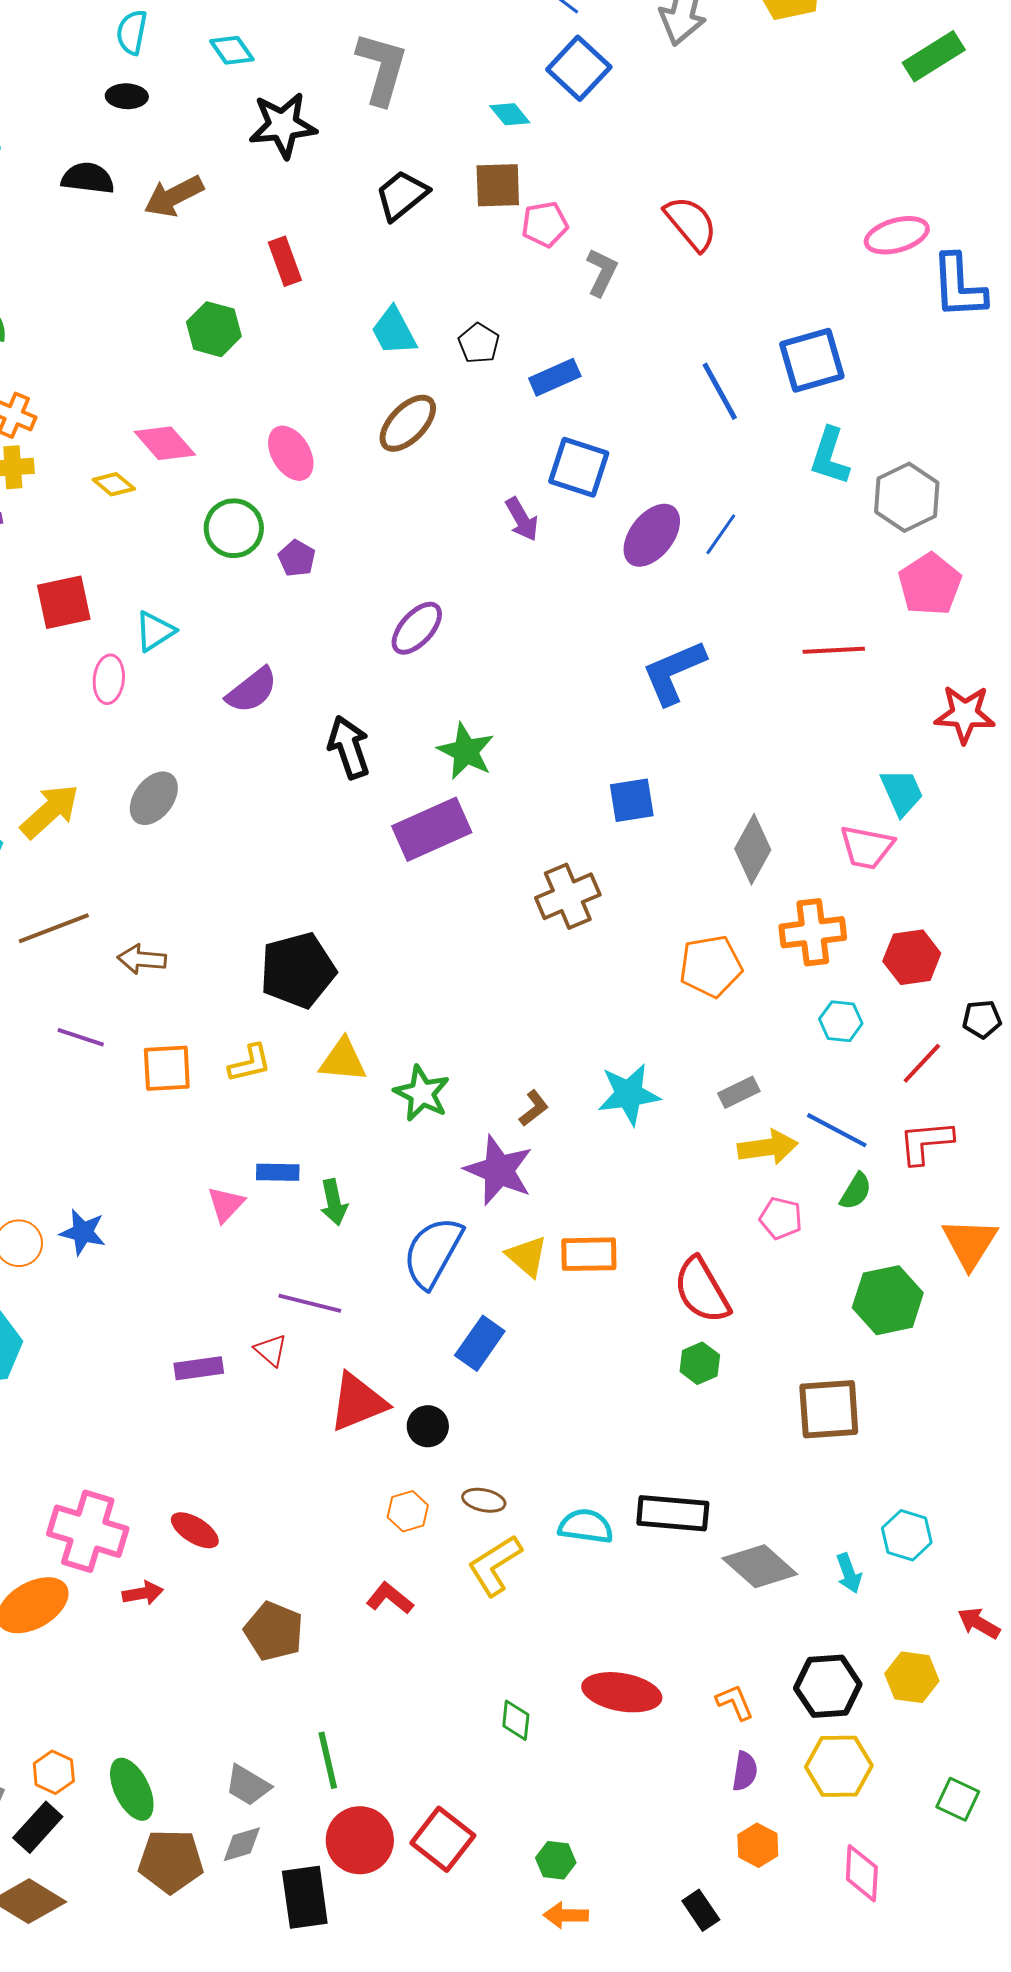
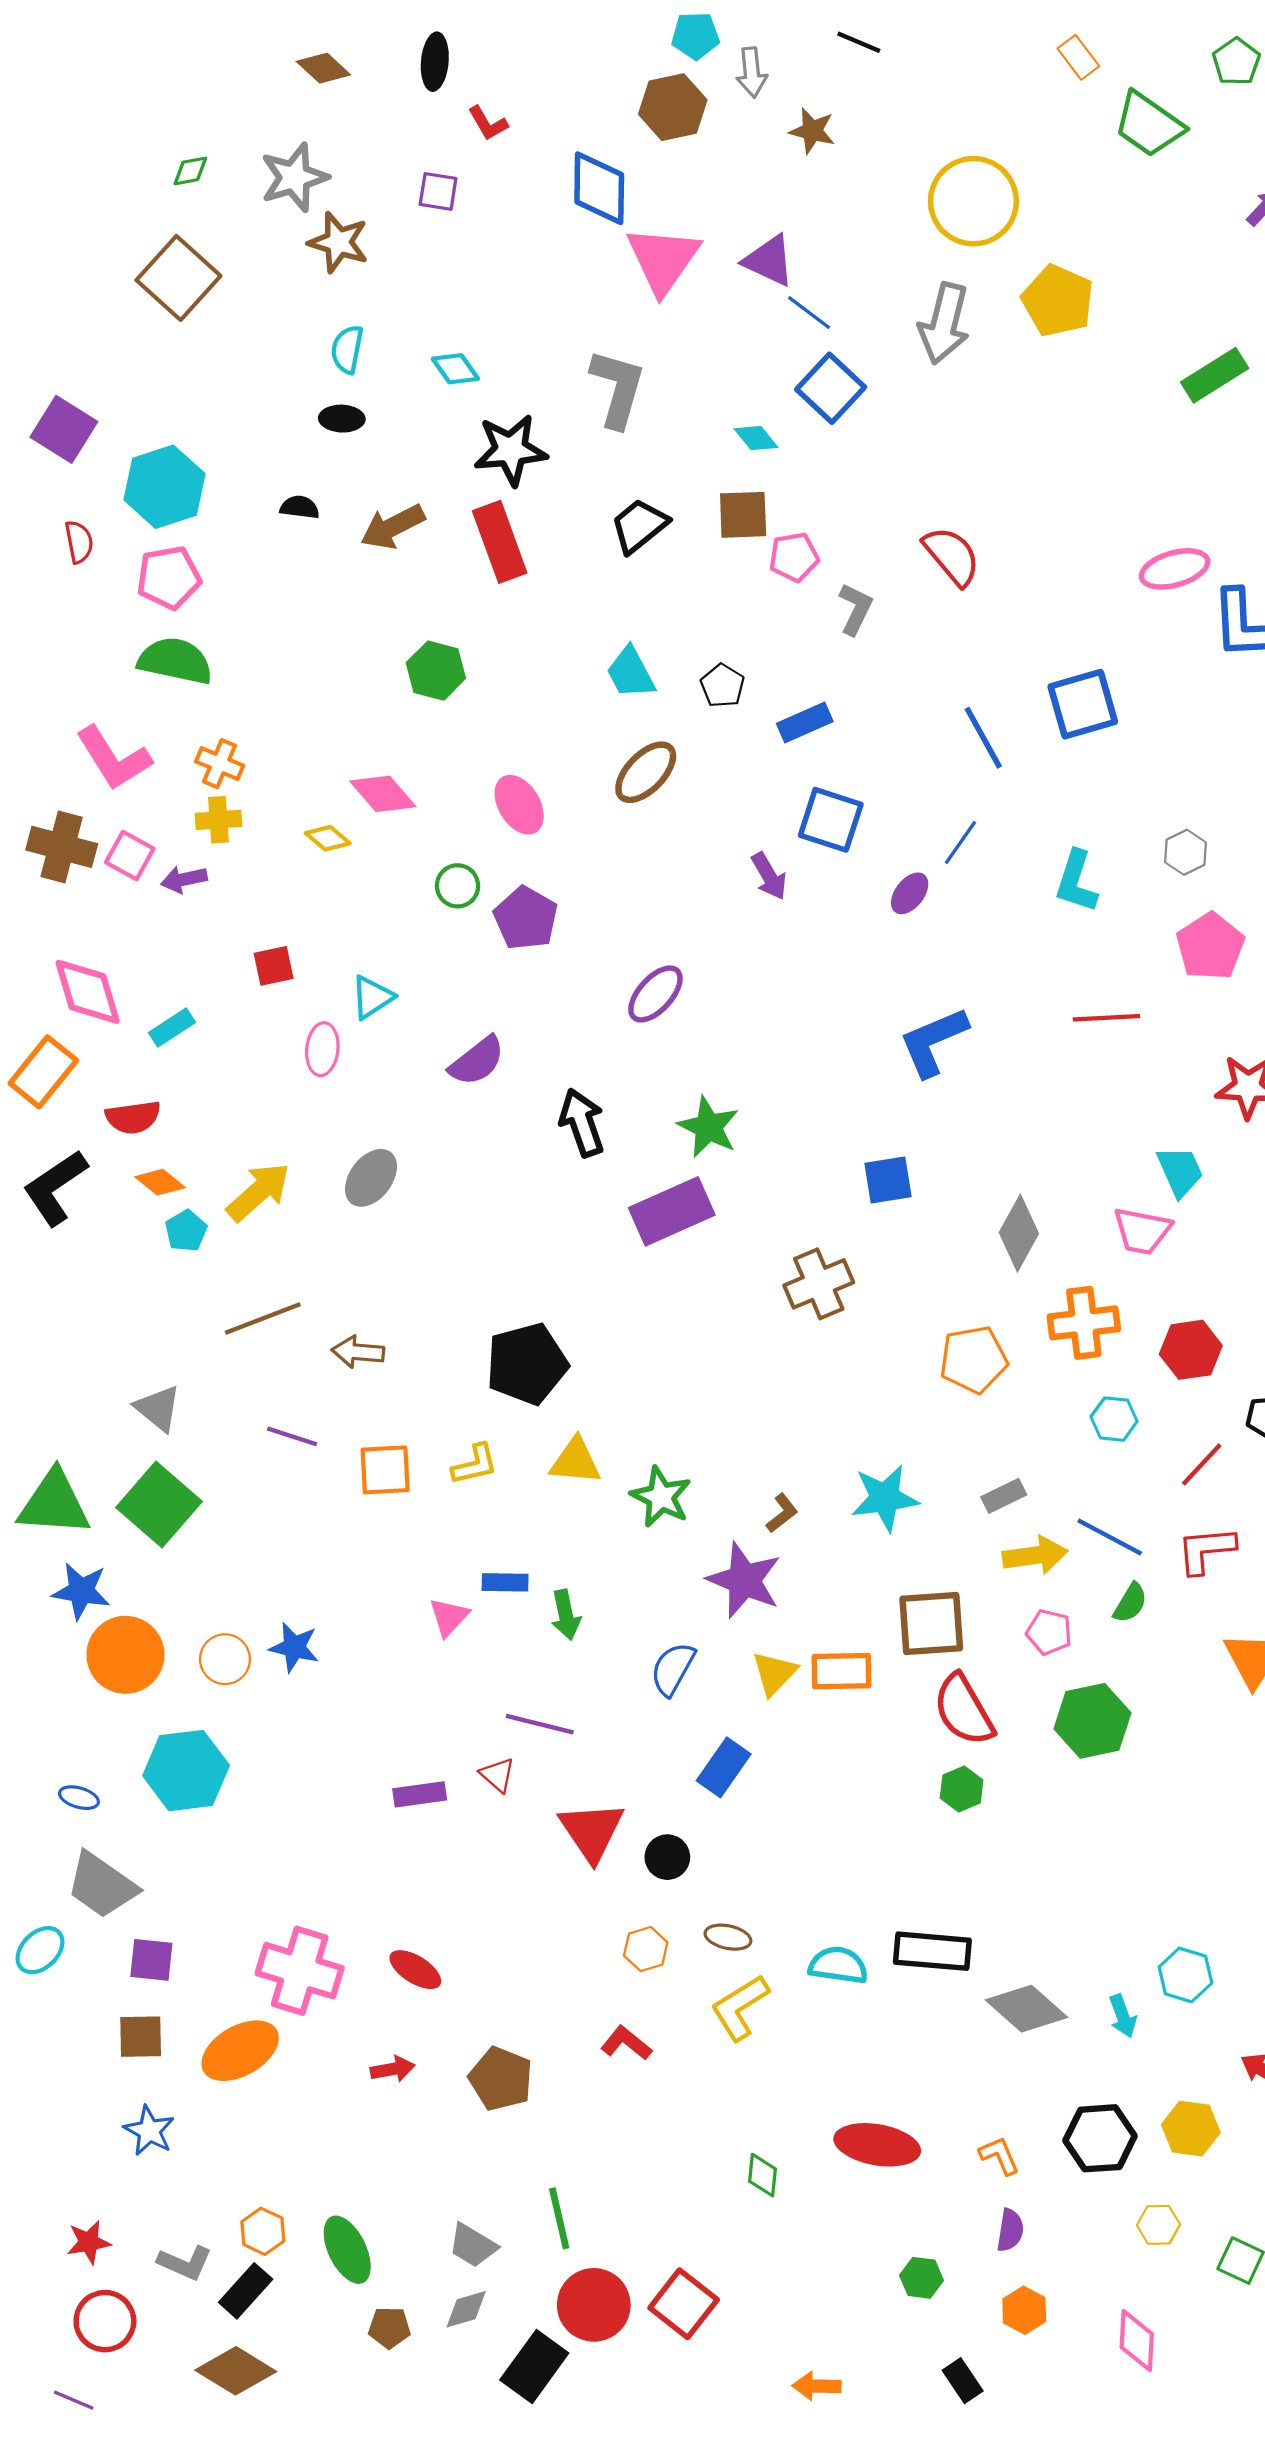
black semicircle: (88, 178) -> (300, 507), size x0.7
red rectangle: (285, 261) -> (500, 542), moved, size x1.5
cyan L-shape: (830, 456) -> (1076, 882), moved
gray hexagon: (907, 497) -> (1185, 852), size x0.6
green circle: (234, 528) -> (458, 886), size x0.7
blue line: (721, 534) -> (960, 843), moved
purple ellipse: (652, 535) -> (910, 893), size x0.6
purple pentagon: (297, 558) -> (526, 918), size x1.6
red square: (64, 602) -> (274, 966), size x0.7
blue semicircle: (433, 1252) -> (673, 1669), size x0.7
yellow triangle: (527, 1256) -> (774, 1673), turned 33
green hexagon: (888, 1300) -> (1092, 1721), moved
red triangle: (358, 1402) -> (592, 1831), turned -42
brown square: (829, 1409) -> (931, 1623), moved
red arrow: (143, 1593) -> (393, 2069), moved
yellow hexagon: (839, 1766) -> (1158, 2225), moved, size x0.6
green hexagon: (556, 1860) -> (922, 2278), moved
brown pentagon: (171, 1861) -> (389, 2328), size x0.6
black rectangle: (305, 1897) -> (534, 2367), turned 44

